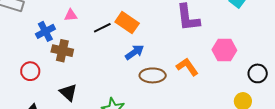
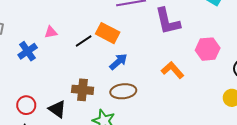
brown cross: (62, 51) -> (83, 90), moved
red circle: (30, 71) -> (26, 105), moved
brown ellipse: (153, 75) -> (123, 91), moved

